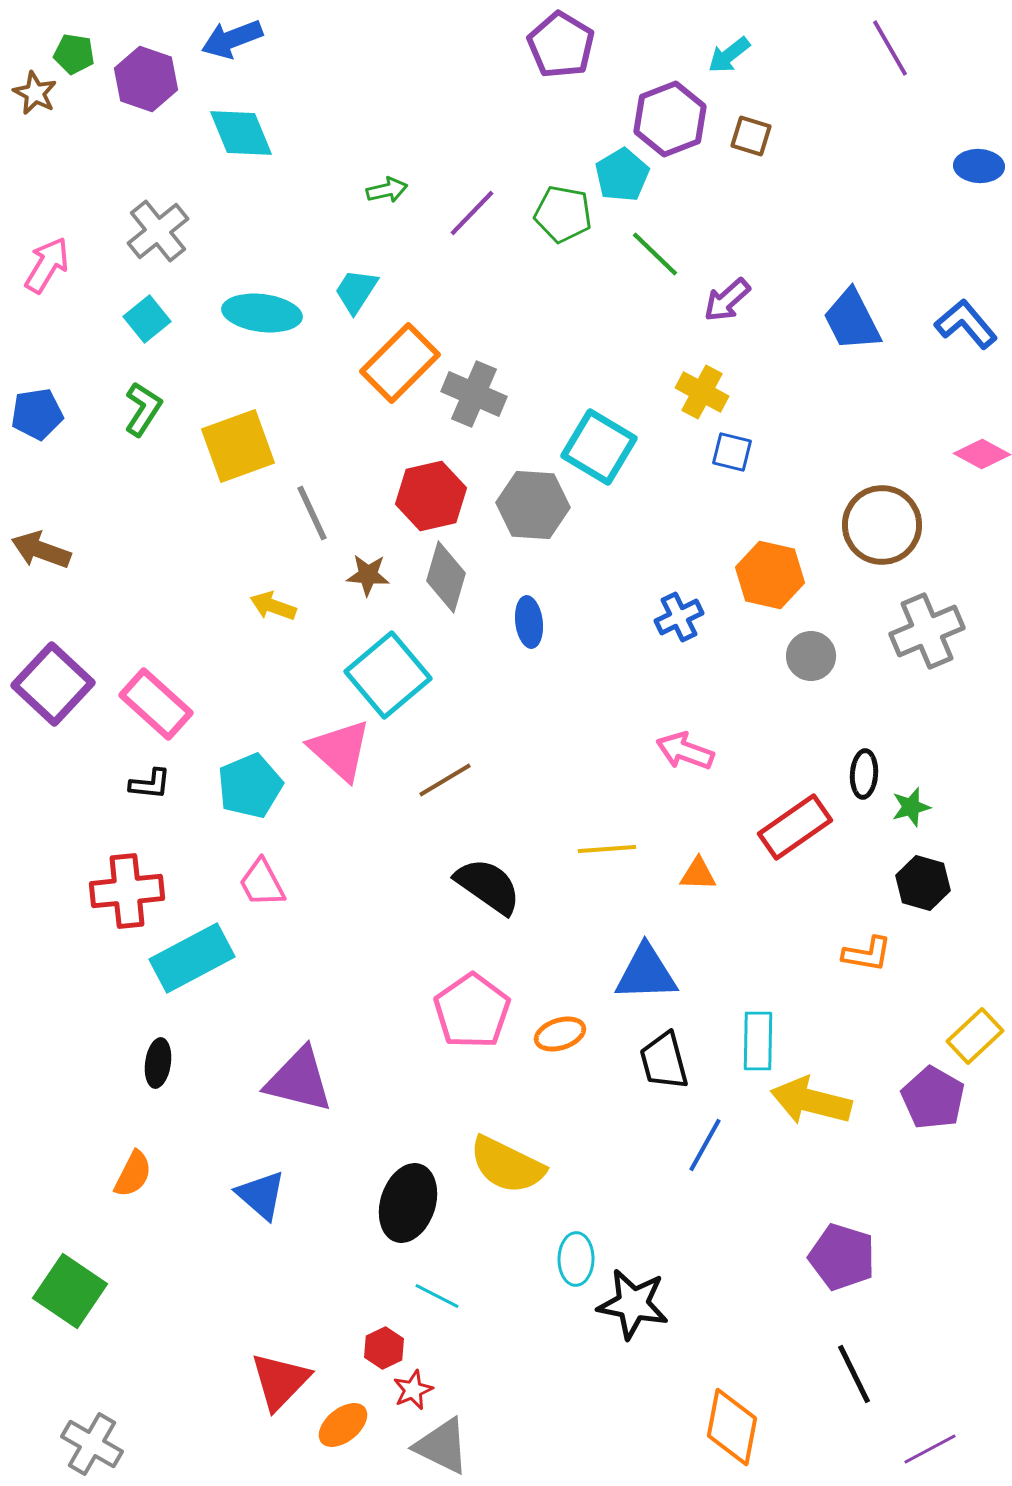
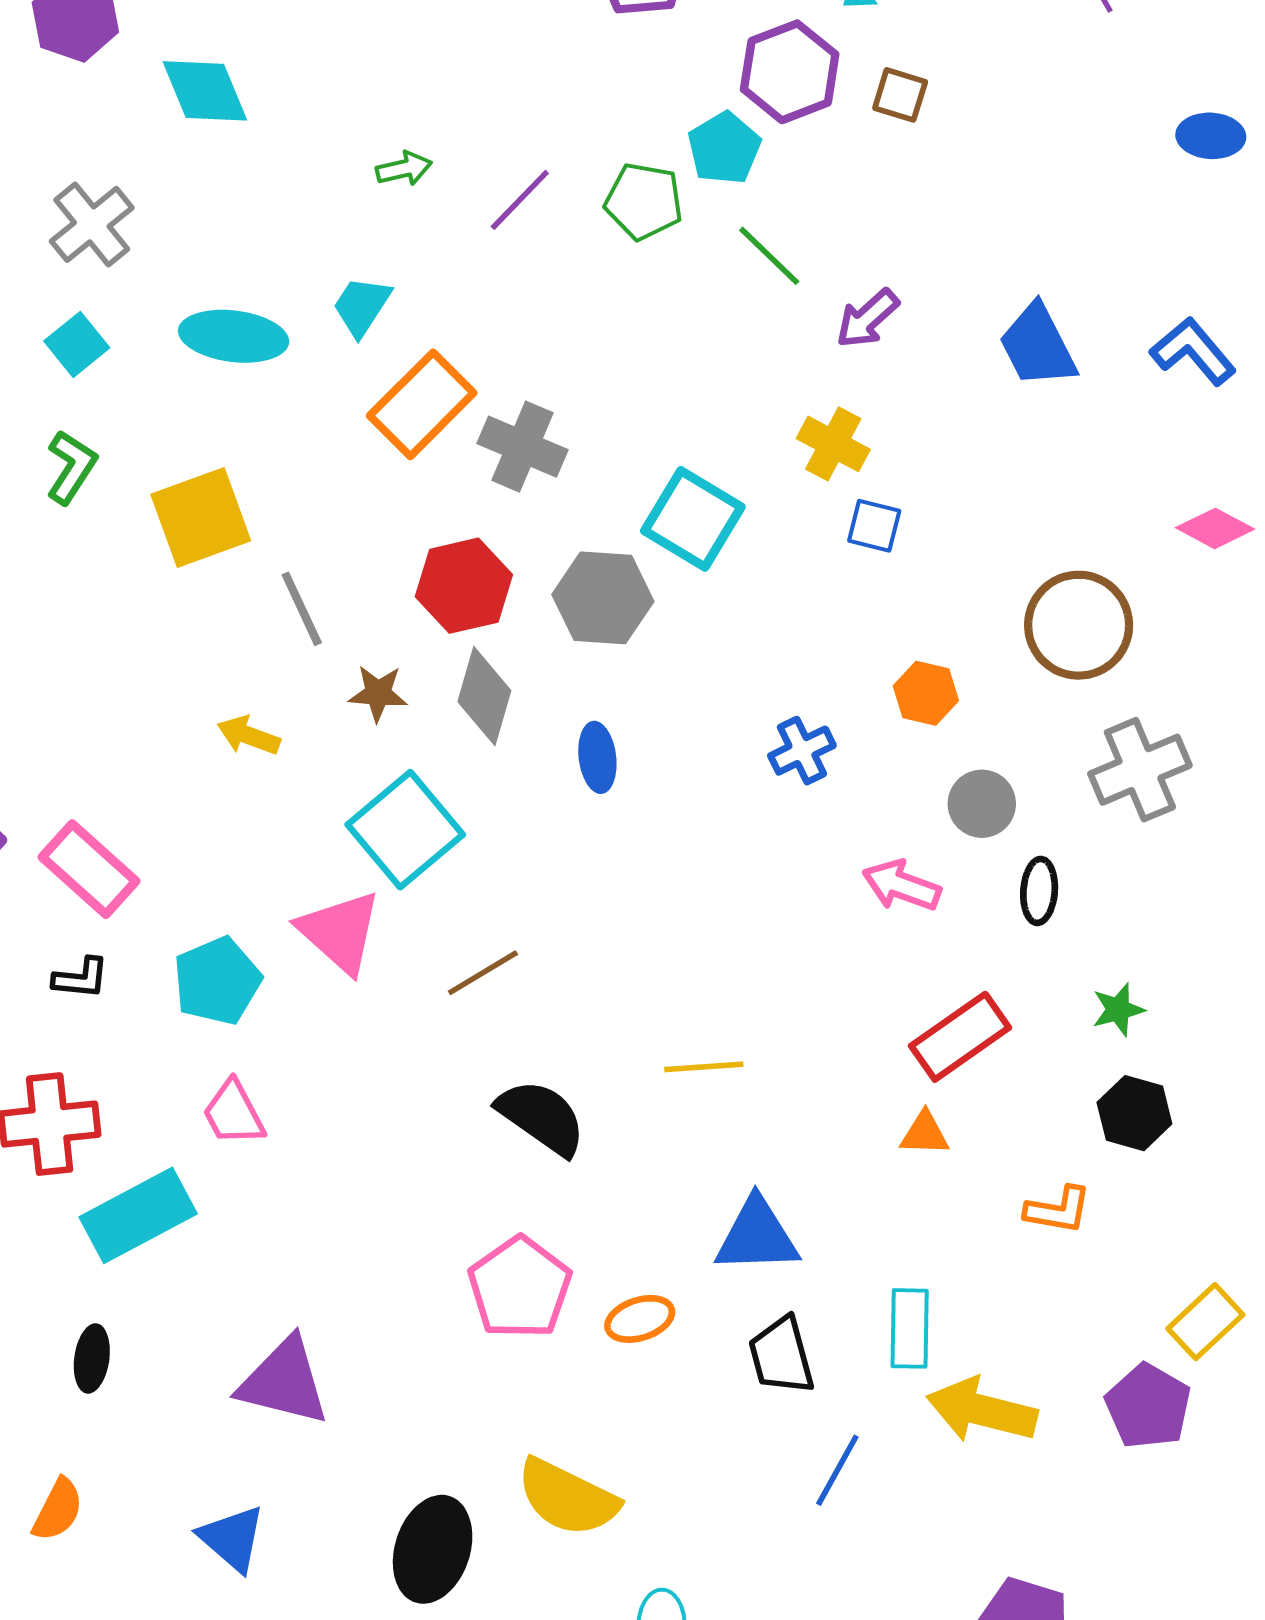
orange hexagon: (770, 575) -> (926, 693), size x0.7
pink arrow: (685, 751) -> (901, 886), moved
black ellipse: (864, 774) -> (1039, 891), moved
orange triangle: (698, 874) -> (925, 1134), moved

